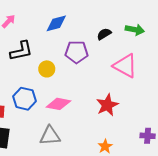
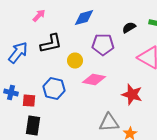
pink diamond: (58, 104) -> (94, 80), moved
red star: (107, 105) -> (132, 95), turned -30
gray triangle: (50, 136) -> (109, 123), moved

